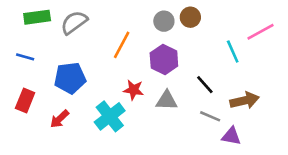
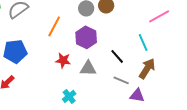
cyan line: (233, 52) -> (143, 42), moved
brown arrow: (245, 100) -> (147, 68), turned -45
cyan cross: (110, 116) -> (69, 96), moved, size x0.6

